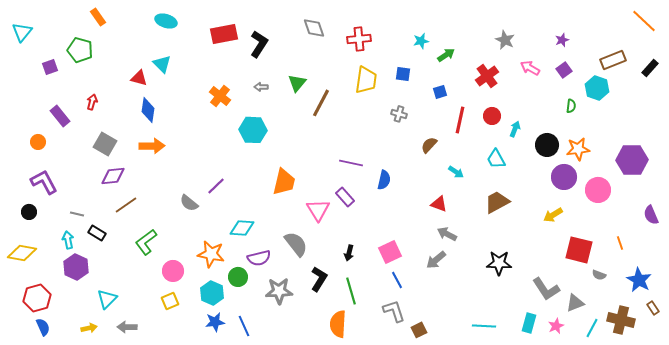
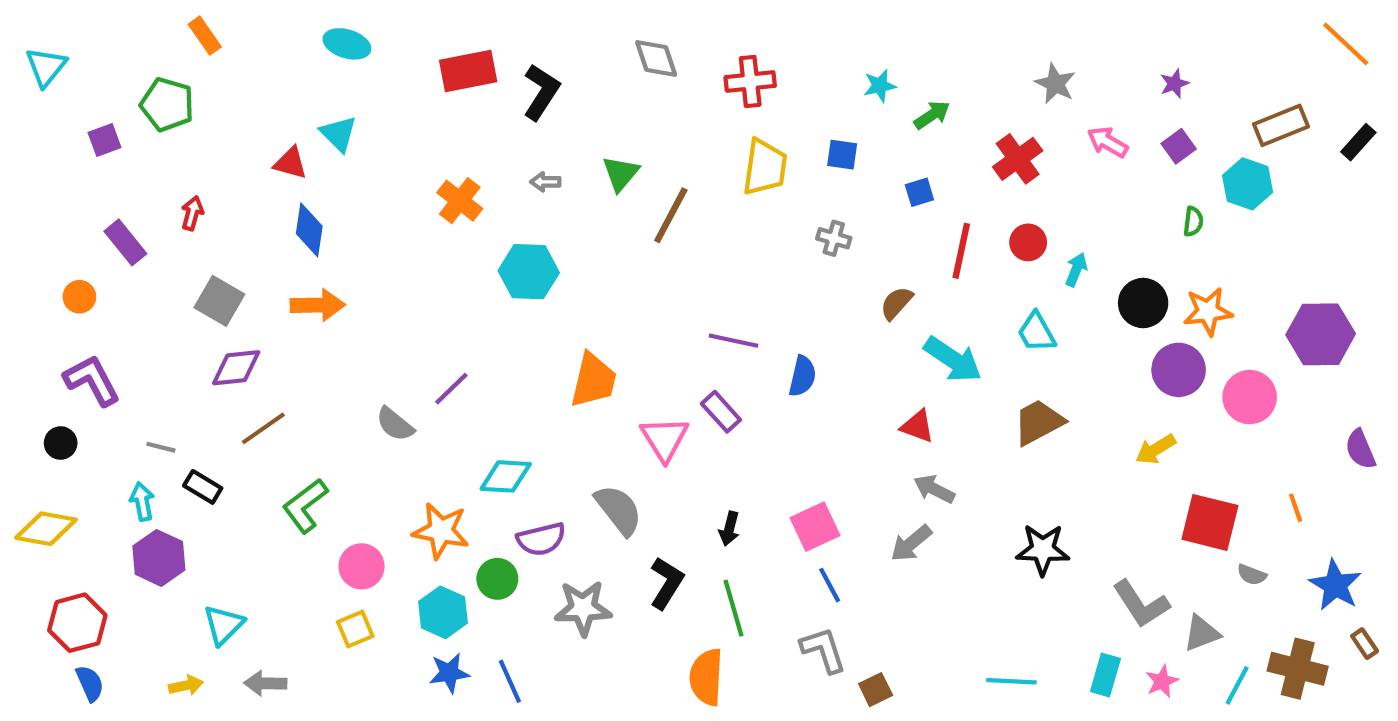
cyan arrow: (456, 172) -> (953, 359), size x1.8

